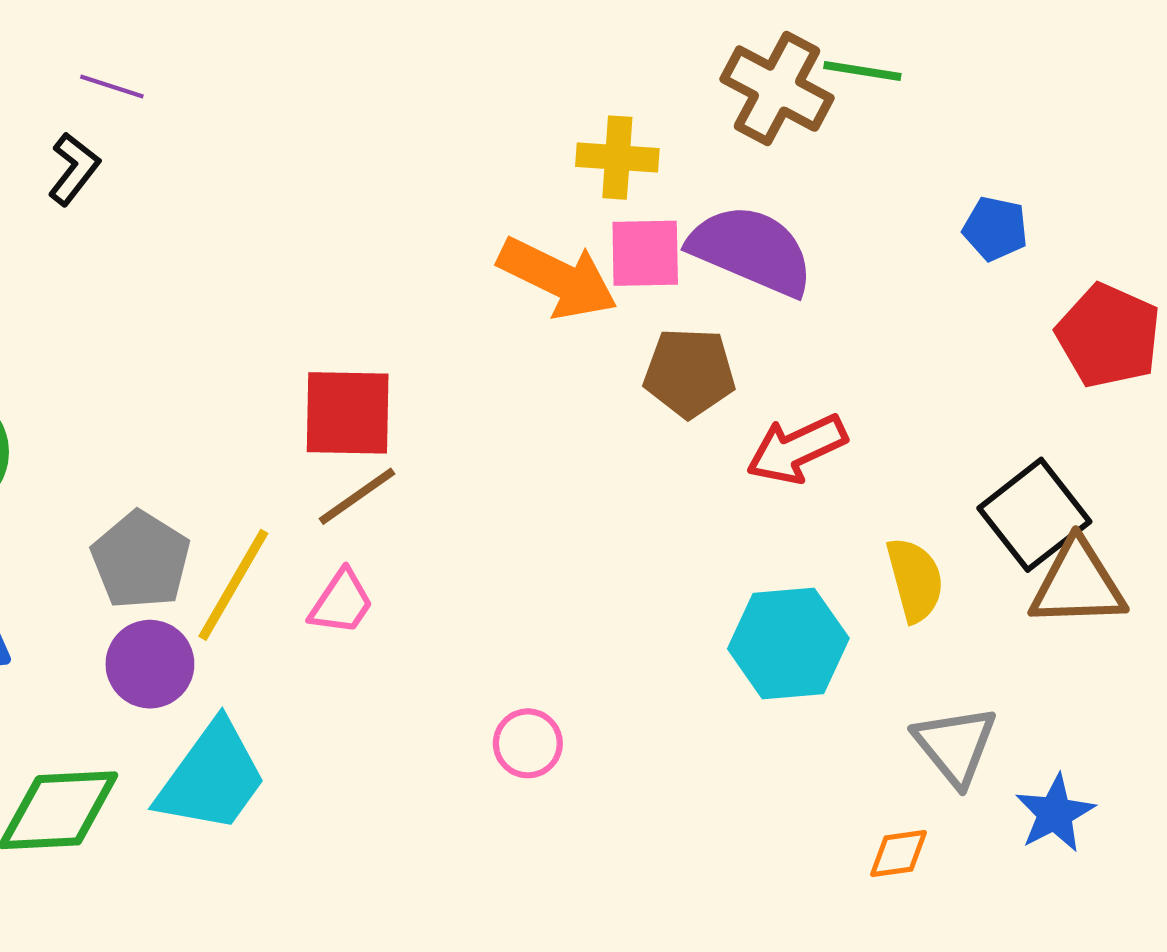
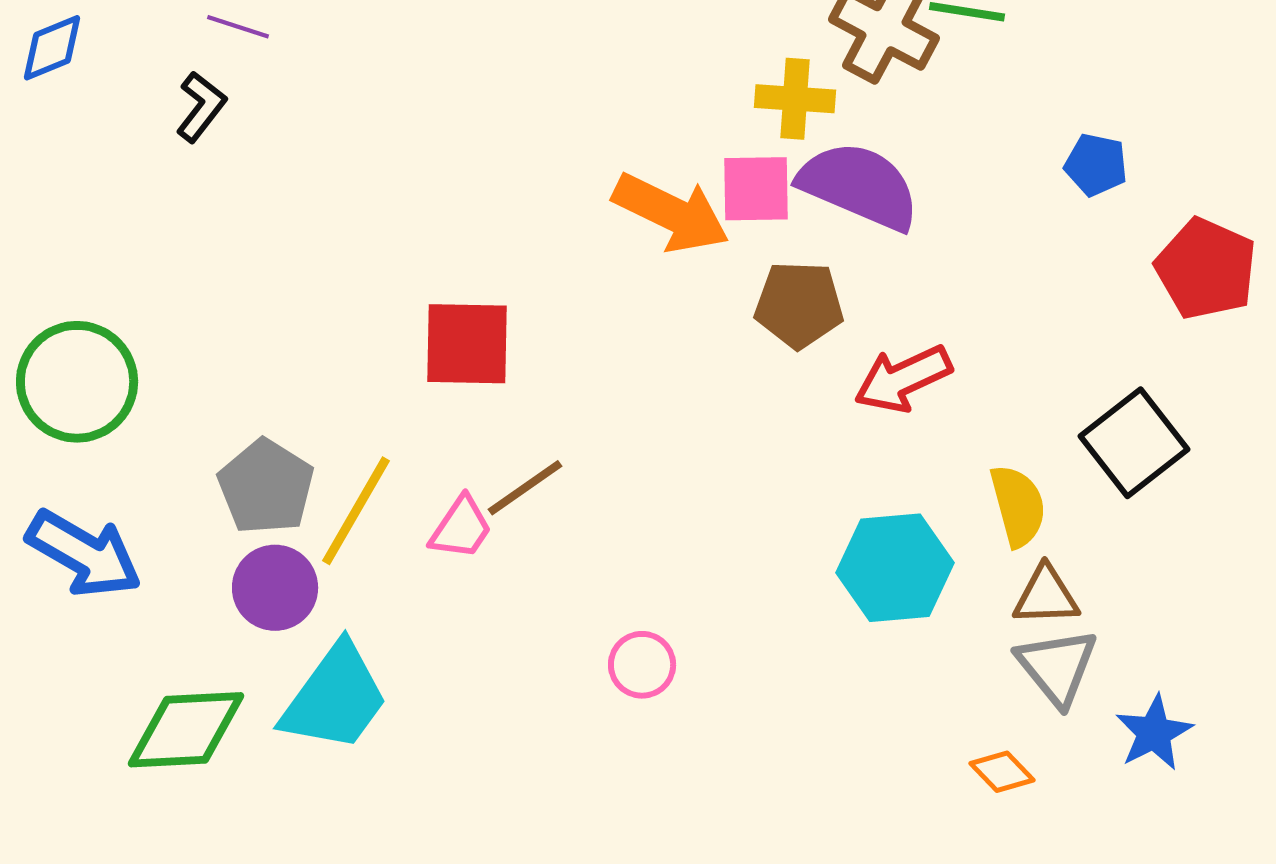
yellow cross: (617, 158) -> (795, 99), moved
brown line: (357, 496) -> (525, 488), moved
brown triangle: (1078, 584) -> (1046, 596), moved, size x0.7
orange diamond: (898, 854) -> (1002, 772), turned 54

